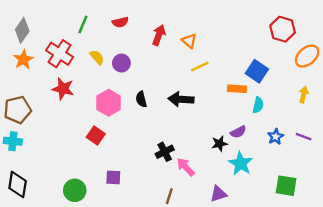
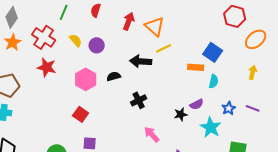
red semicircle: (120, 22) -> (96, 10), turned 120
orange triangle: (189, 41) -> (155, 26), size x1.5
black semicircle: (141, 99) -> (114, 76), turned 88
black arrow: (181, 99) -> (141, 61), moved
red square: (96, 135) -> (81, 114), moved
black cross: (165, 152) -> (139, 100), moved
cyan star: (241, 163) -> (211, 127), moved

